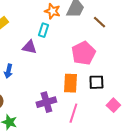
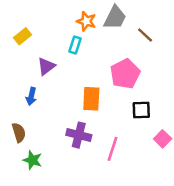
purple triangle: (29, 47) -> (46, 66), moved, turned -49
orange rectangle: (70, 83) -> (91, 99), moved
purple cross: (46, 102) -> (79, 135), turned 30

